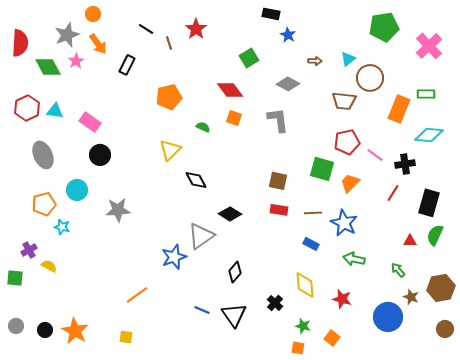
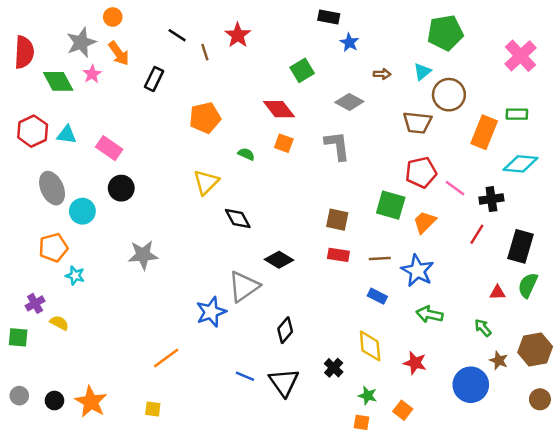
green pentagon: (384, 27) -> (445, 33), moved
cyan circle: (77, 190) -> (82, 211), moved

